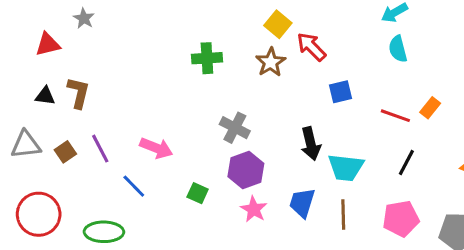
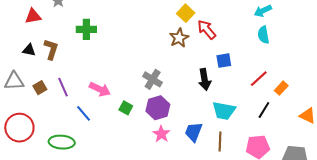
green cross: (207, 58) -> (86, 29), moved
orange rectangle: (430, 108) -> (281, 88), moved
red line: (395, 116) -> (259, 79), turned -66
black arrow: (311, 144) -> (205, 79), moved
green square: (198, 193) -> (126, 108), moved

